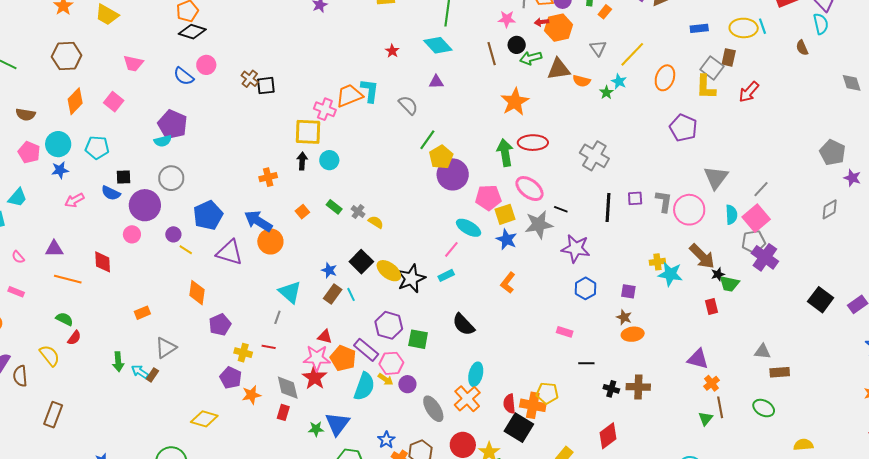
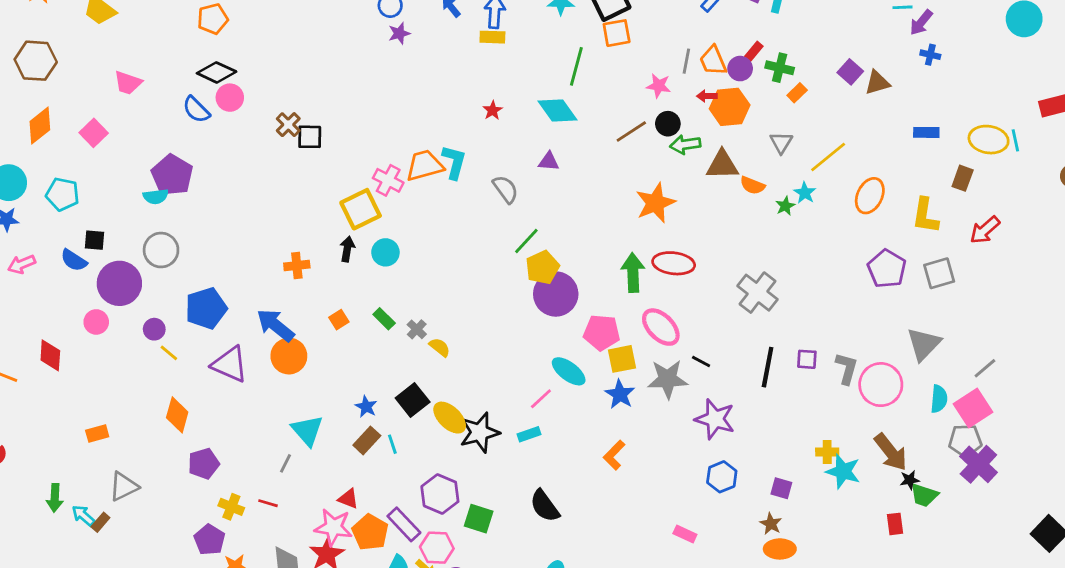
black diamond: (192, 32) -> (217, 72), moved
brown line: (492, 54) -> (631, 132), turned 65
gray square: (712, 68) -> (939, 273), moved, turned 30
yellow square: (308, 132) -> (361, 209), turned -36

